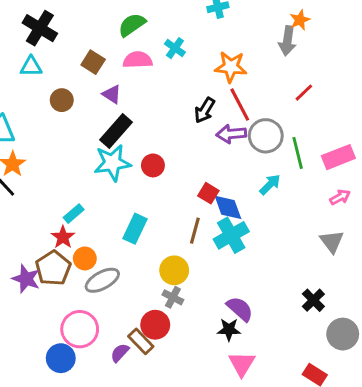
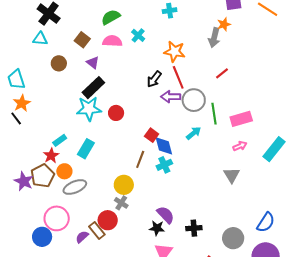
cyan rectangle: (135, 229) -> (86, 149), moved
cyan cross: (231, 235) -> (164, 165), size x0.7
black cross: (313, 300) -> (194, 228), moved, turned 35

